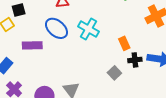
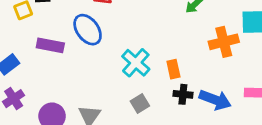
cyan cross: (89, 29) -> (136, 63), moved
gray square: (114, 73) -> (140, 104), moved

